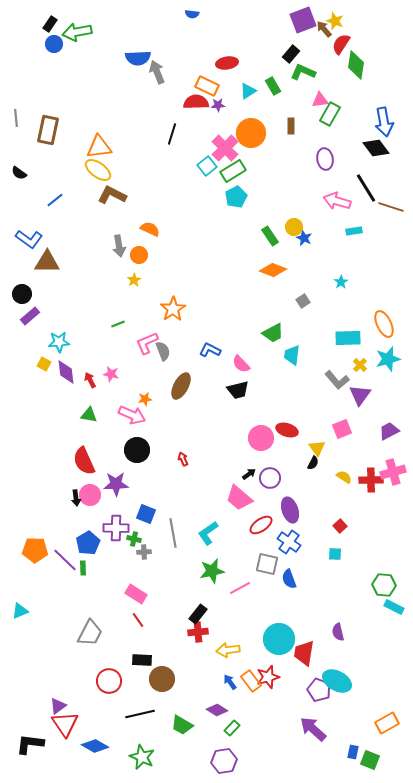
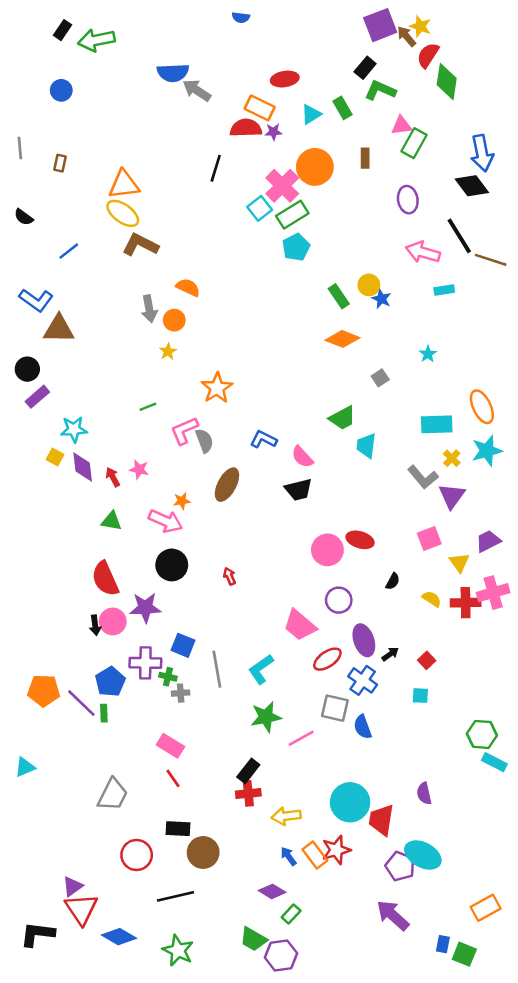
blue circle: (54, 44) -> (61, 90), moved
gray arrow: (157, 72) -> (197, 90), turned -35
brown rectangle: (48, 130) -> (60, 163), size x0.5
yellow triangle: (317, 448) -> (459, 562), moved
black arrow: (249, 474) -> (390, 654), moved
green trapezoid: (182, 725) -> (253, 939), moved

